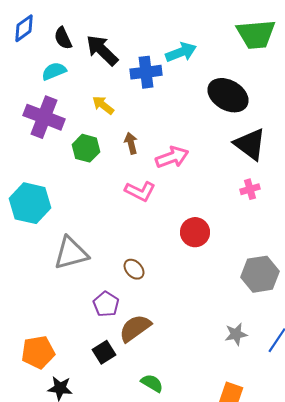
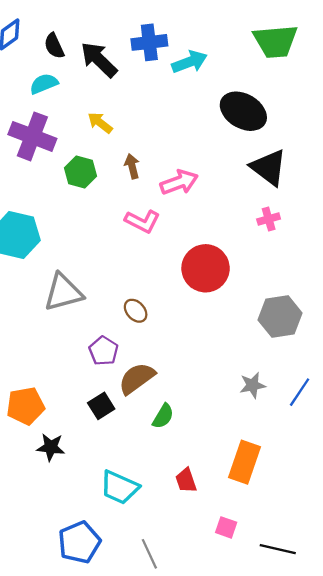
blue cross: (146, 72) -> (149, 42), moved
red circle: (195, 232) -> (206, 268), size x1.4
green semicircle: (152, 383) -> (163, 416), moved, turned 90

